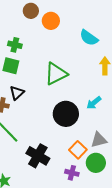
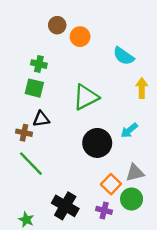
black triangle: (17, 93) -> (41, 119), turned 35
black cross: (38, 156) -> (65, 206), moved

